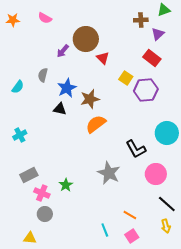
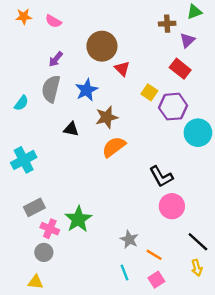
orange star: (13, 20) -> (24, 17), moved
purple arrow: (63, 51) -> (56, 59), moved
gray semicircle: (43, 75) -> (51, 89), size x1.6
blue star: (67, 88) -> (87, 90), moved
cyan circle: (167, 133) -> (198, 133), moved
cyan cross: (20, 135) -> (24, 160), size x1.5
gray star: (109, 173) -> (129, 239), moved, size x0.7
pink circle: (156, 174) -> (172, 206), moved
green star: (66, 185) -> (78, 219), size x1.6
gray circle: (45, 214) -> (44, 252), moved

